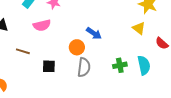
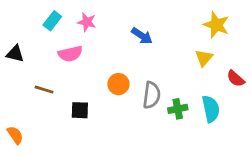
yellow triangle: (139, 28) -> (204, 58), turned 32
blue arrow: (94, 33) -> (142, 36), moved
gray semicircle: (84, 67) -> (152, 95), moved

